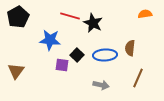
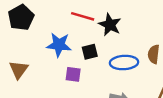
black square: (77, 55) -> (90, 52), moved, turned 32
brown triangle: (16, 71) -> (19, 70), moved

